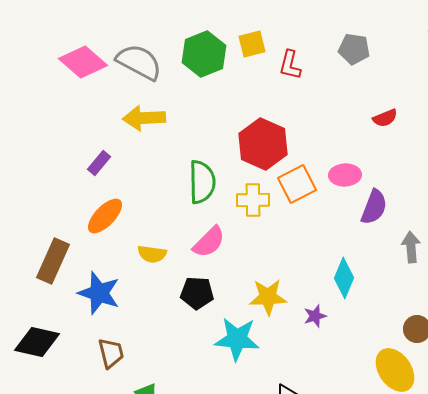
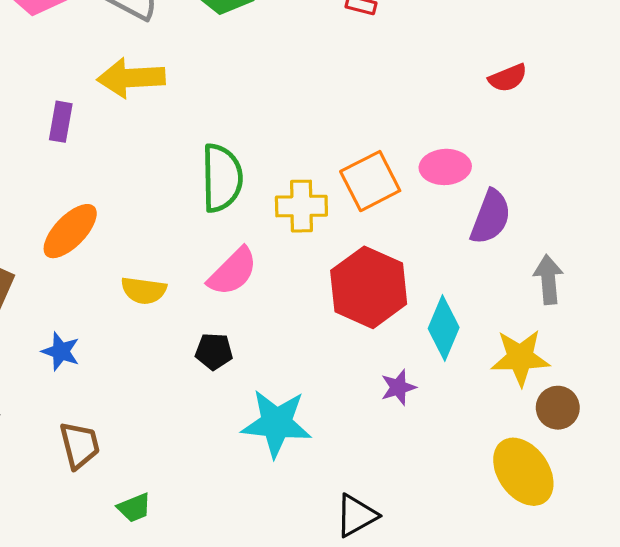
red hexagon: (263, 144) -> (369, 287), moved
purple rectangle: (99, 163) -> (61, 122), moved, turned -30
blue star: (99, 293) -> (61, 351), size x0.6
black pentagon: (197, 293) -> (214, 351), size x0.7
yellow star: (268, 297) -> (520, 358), moved

